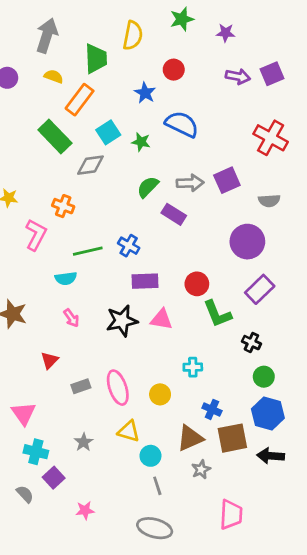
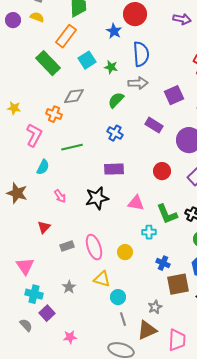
red circle: (174, 70) -> (135, 14), size x1.5
yellow semicircle: (54, 76) -> (37, 17), moved
blue semicircle: (182, 124) -> (141, 54), turned 60
gray diamond: (90, 165) -> (74, 96), moved
gray arrow: (190, 183) -> (138, 83), moved
purple rectangle: (174, 214) -> (154, 125), moved
blue cross: (129, 246) -> (115, 133), moved
cyan semicircle: (66, 278) -> (43, 167), moved, turned -56
red circle: (197, 284) -> (162, 171), moved
green L-shape: (217, 314) -> (167, 214), moved
pink triangle: (161, 319) -> (136, 203), moved
brown triangle: (190, 438) -> (147, 330), moved

